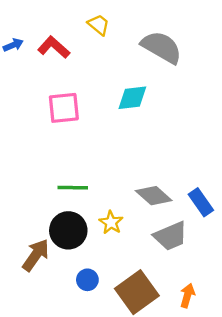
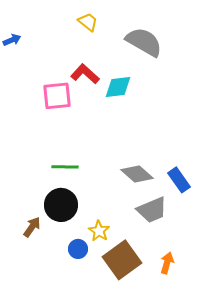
red L-shape: (54, 47) -> (85, 74), moved
yellow star: (111, 222) -> (99, 231), moved
brown arrow: (36, 255) -> (32, 227), size x0.7

